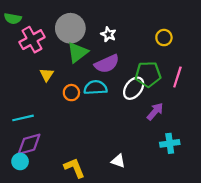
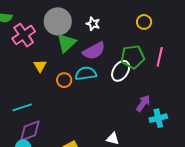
purple arrow: (155, 111) -> (143, 103), moved

